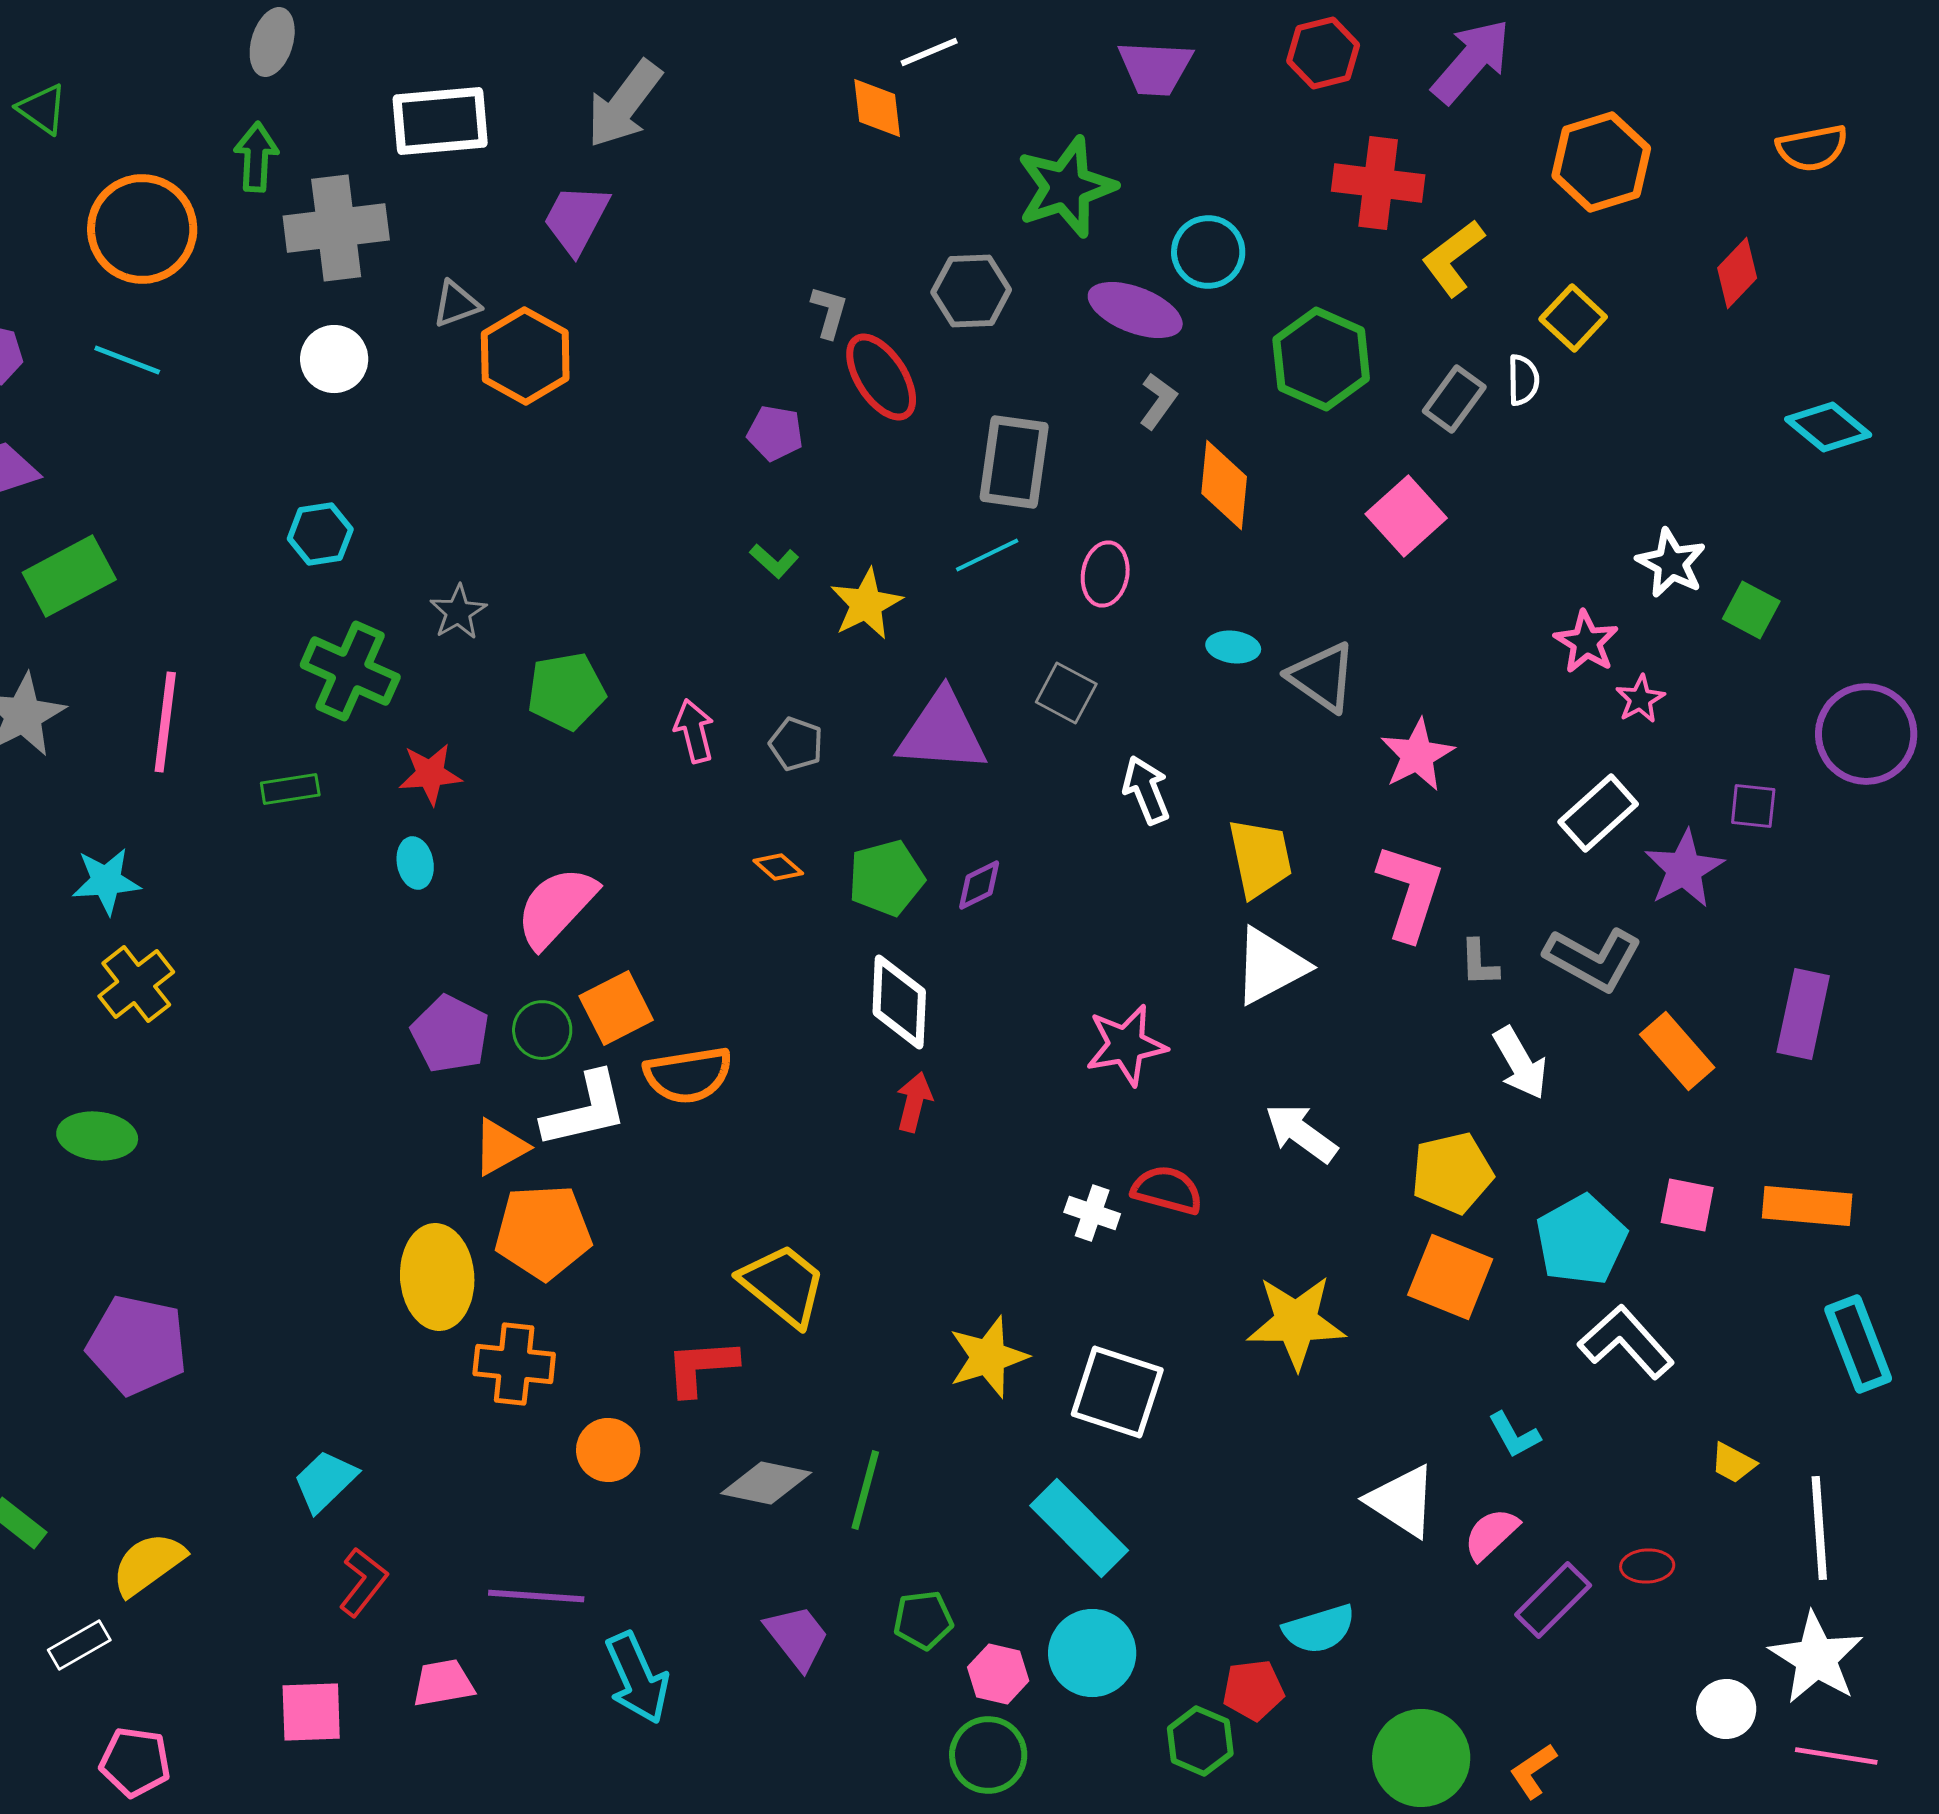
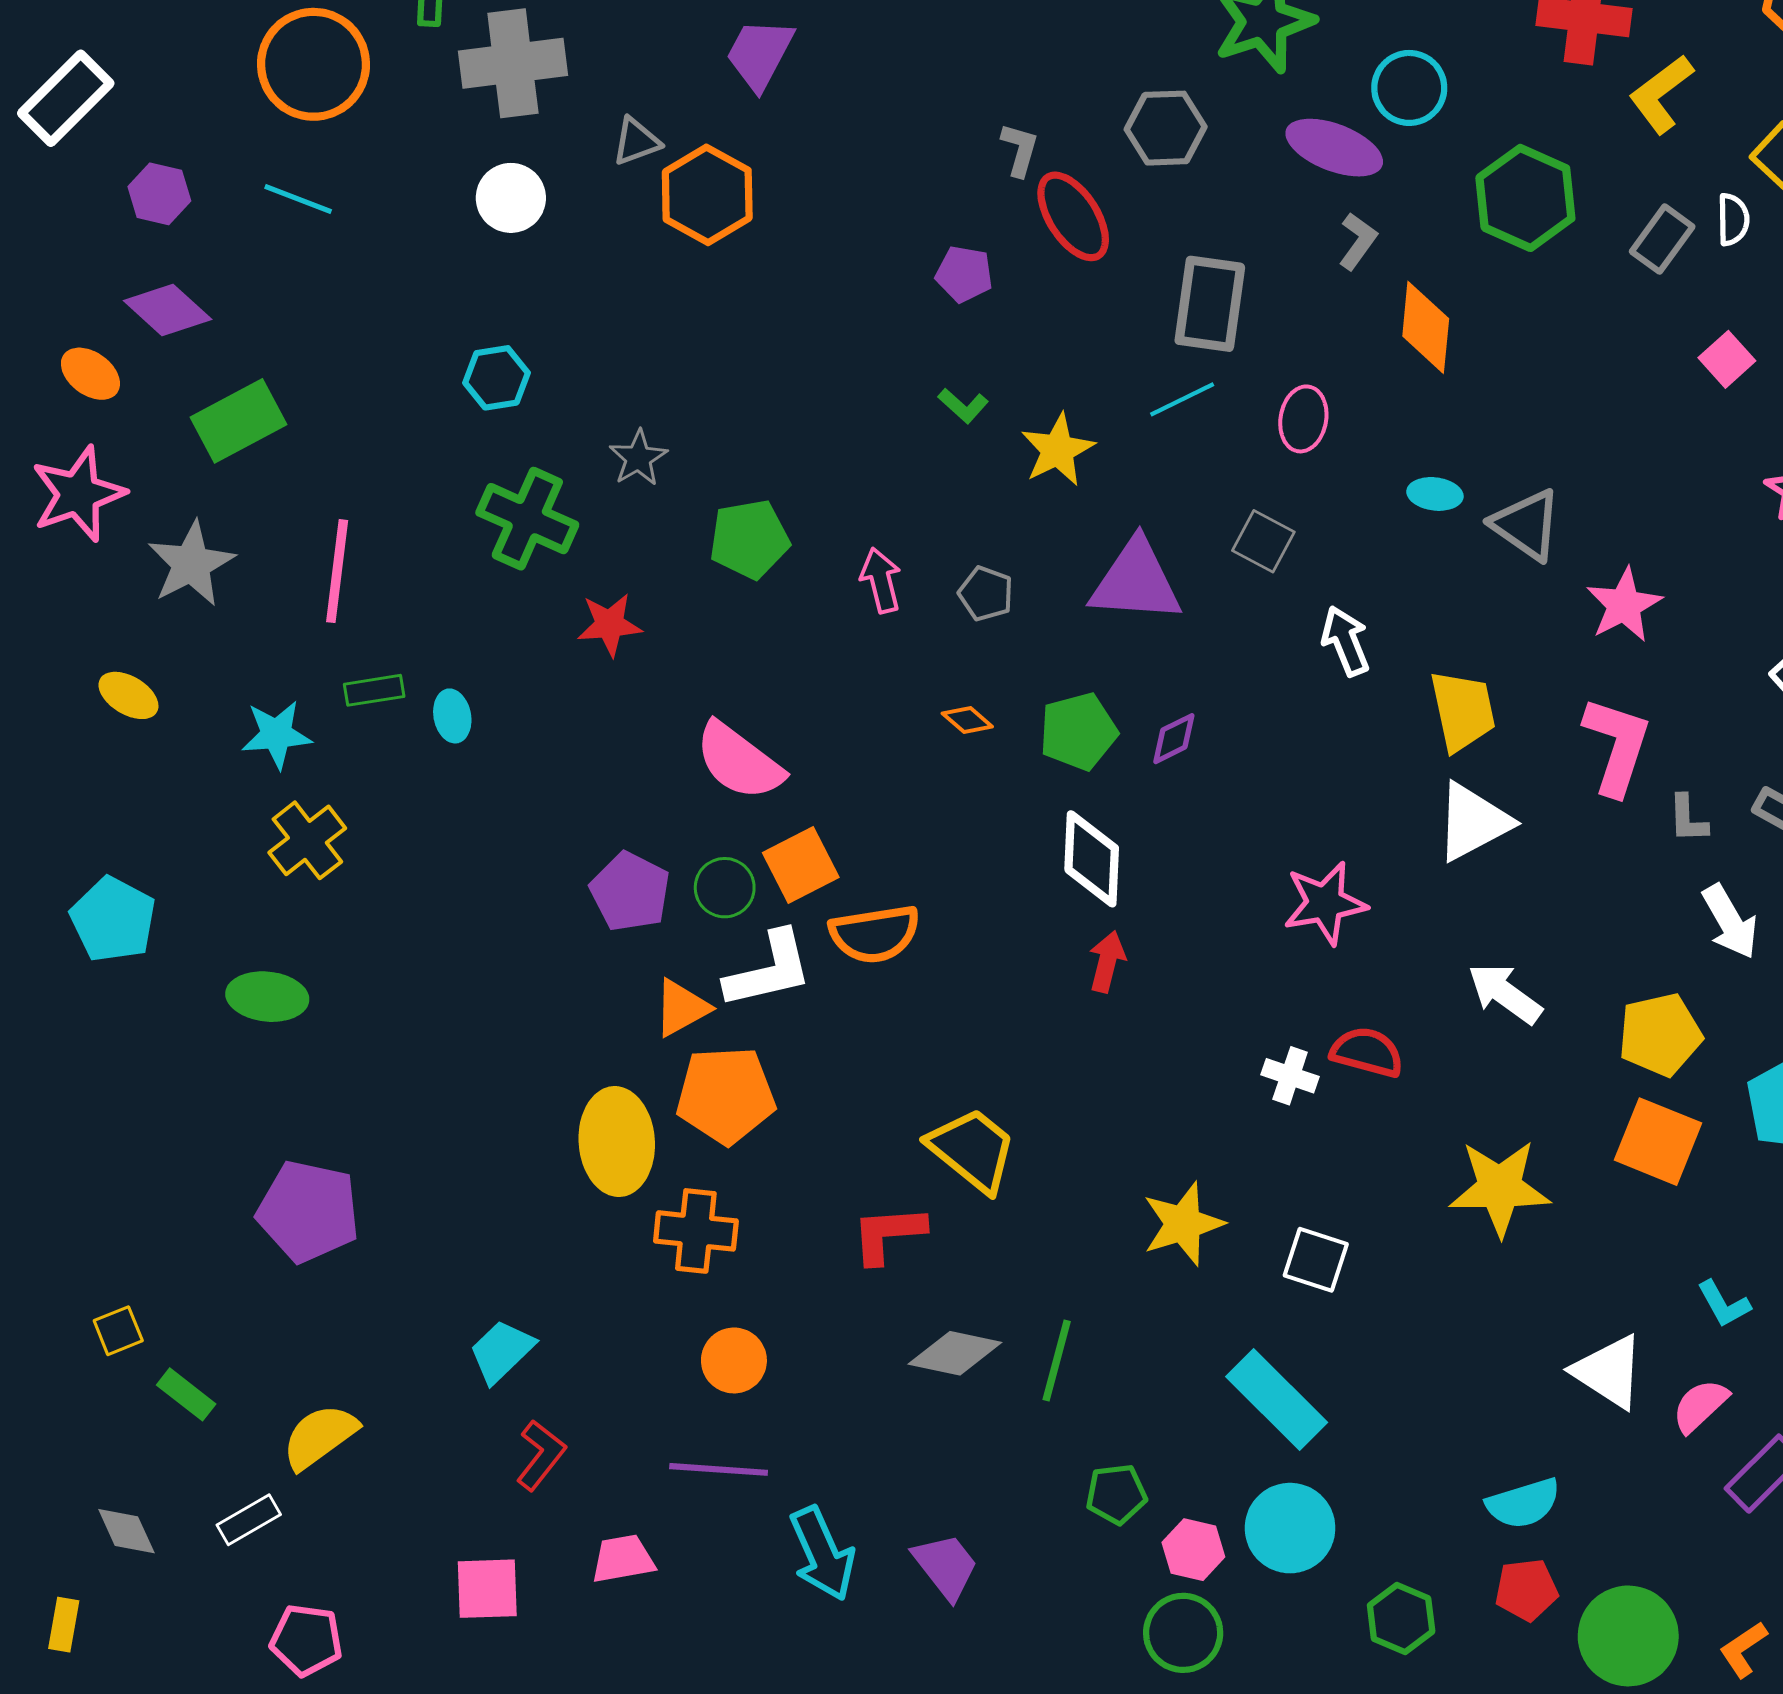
pink square: (1406, 516) -> (1727, 359), moved, size x0.7
green rectangle: (290, 789) -> (374, 690), moved
cyan ellipse: (415, 863) -> (452, 716), moved
pink semicircle: (556, 907) -> (739, 761), turned -96
white square: (1117, 1392) -> (1316, 1260), size x0.7
orange circle: (608, 1450) -> (734, 1360), moved
purple trapezoid: (797, 1637) -> (946, 1566), moved
red pentagon: (1253, 1690) -> (1526, 1590), moved

